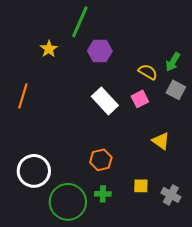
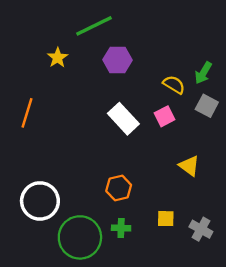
green line: (80, 22) -> (94, 26), turned 40

